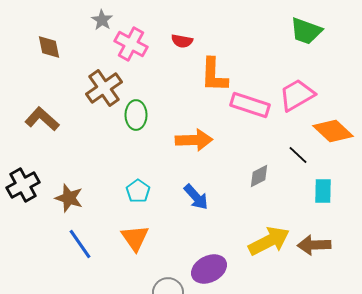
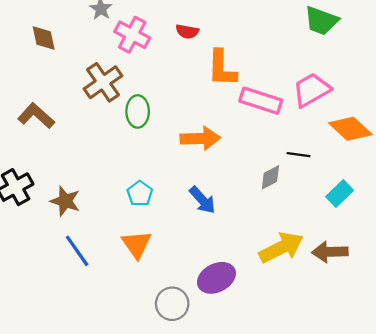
black line: (298, 155) -> (299, 155), moved, turned -35
cyan rectangle: (323, 191) -> (340, 194), turned 45

